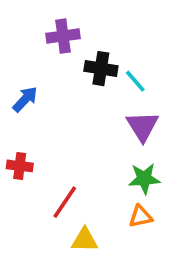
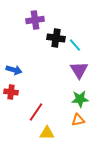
blue arrow: (25, 99) -> (14, 70), moved, turned 63

